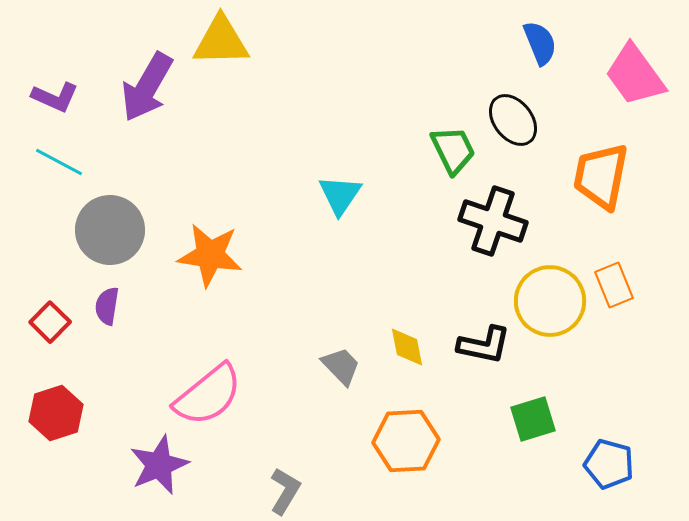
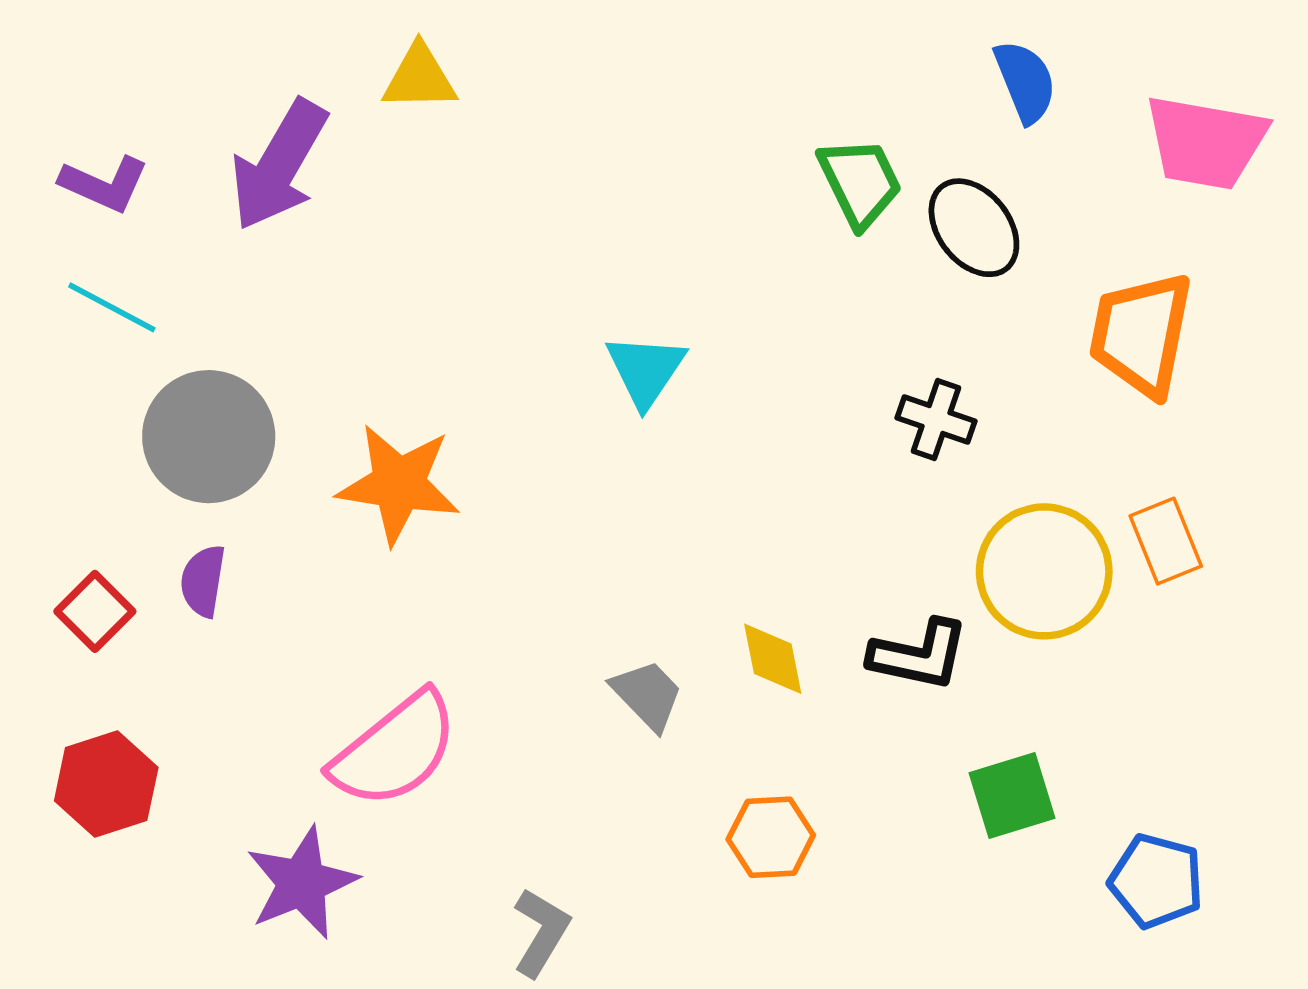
yellow triangle: (221, 41) -> (419, 78), size x0.7
pink trapezoid: (635, 75) -> (1206, 142), turned -44
green trapezoid: (453, 150) -> (860, 182), moved
black cross: (493, 221) -> (936, 419), size x0.6
orange hexagon: (406, 441) -> (771, 837), size x0.7

